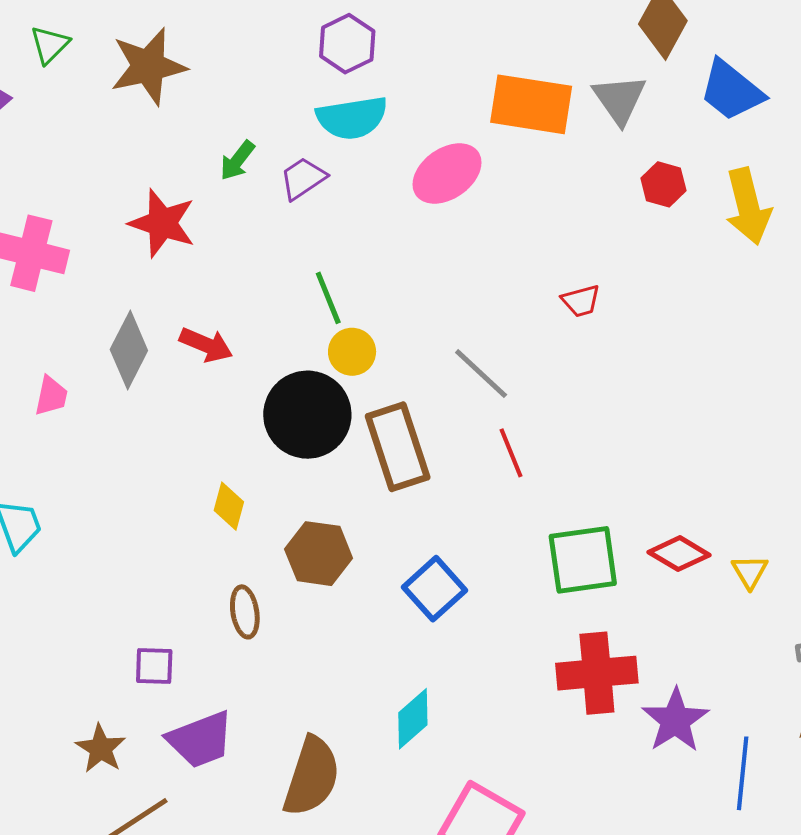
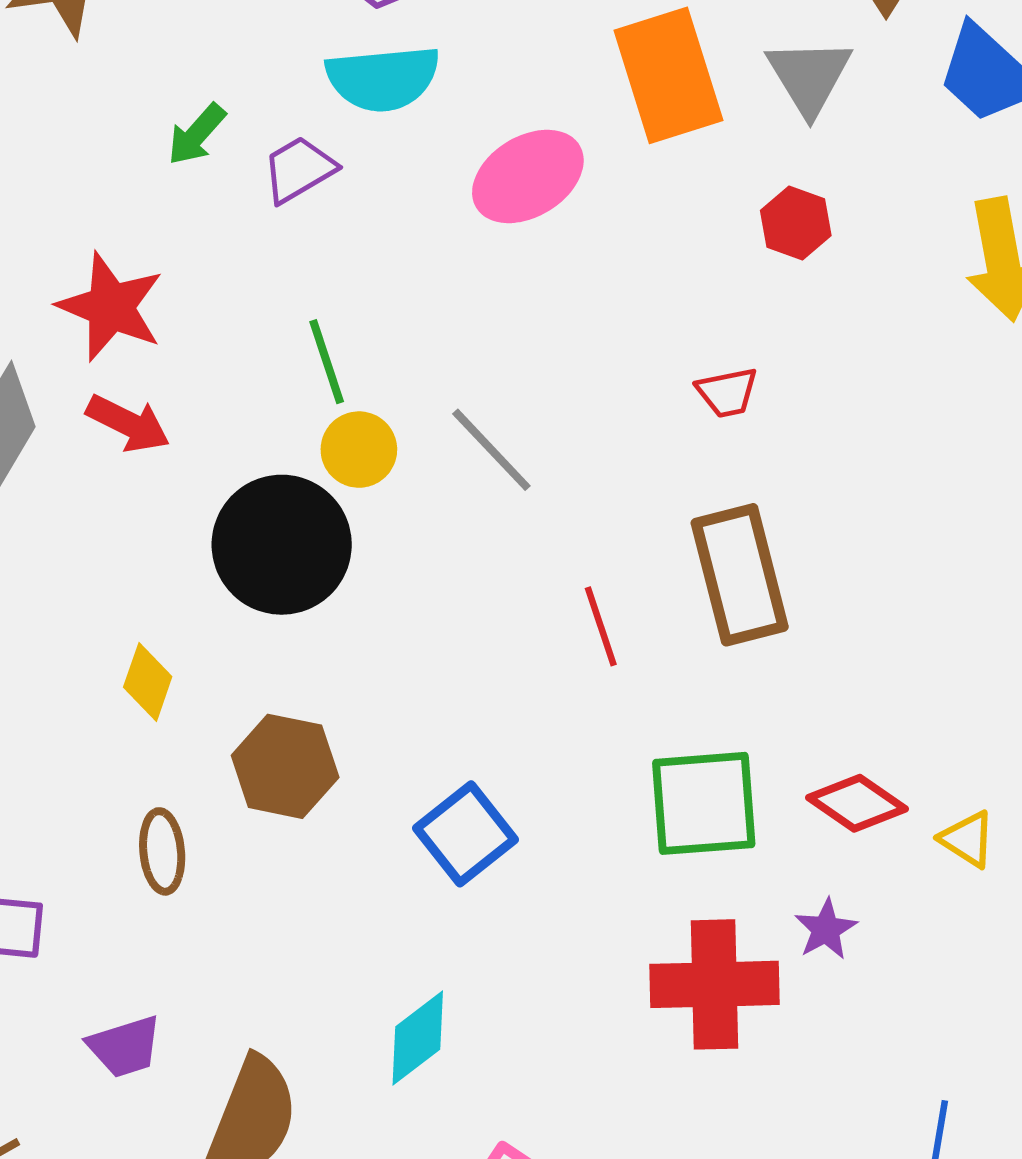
orange rectangle: (531, 104) -> (668, 75), turned 60
red hexagon: (663, 184) -> (796, 223), moved
red star: (162, 223) -> (111, 307), moved
gray line: (481, 374) -> (491, 450), moved
brown rectangle: (398, 447) -> (740, 575), moved
yellow triangle: (750, 572) -> (967, 839), turned -30
purple star: (675, 720) -> (826, 929), moved, size x0.6
purple trapezoid: (200, 740) -> (125, 1047), moved, size x0.7

